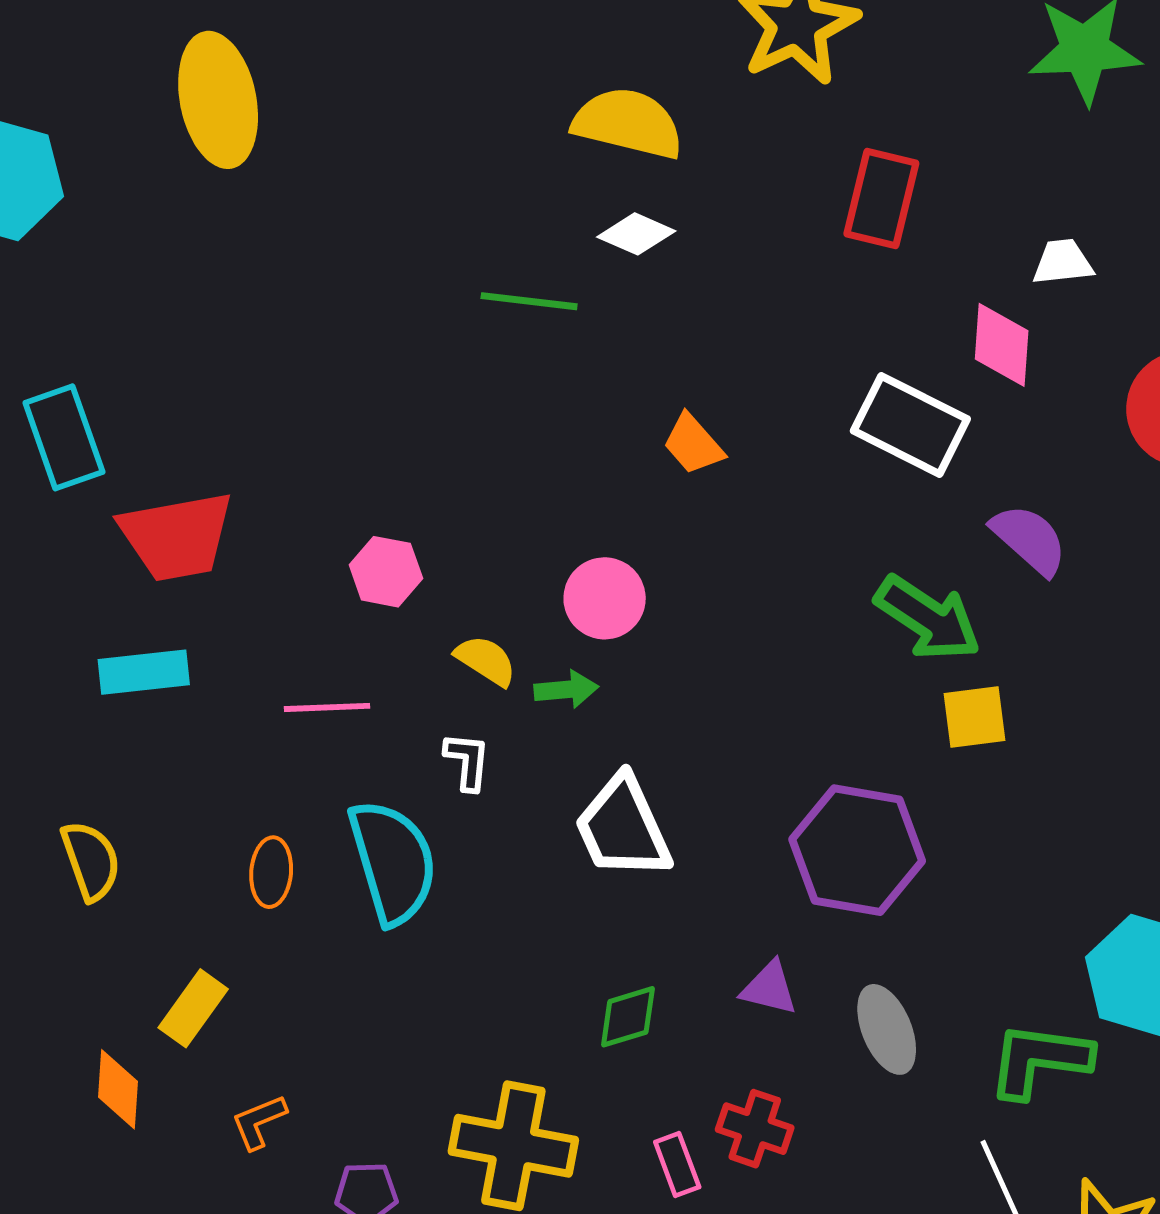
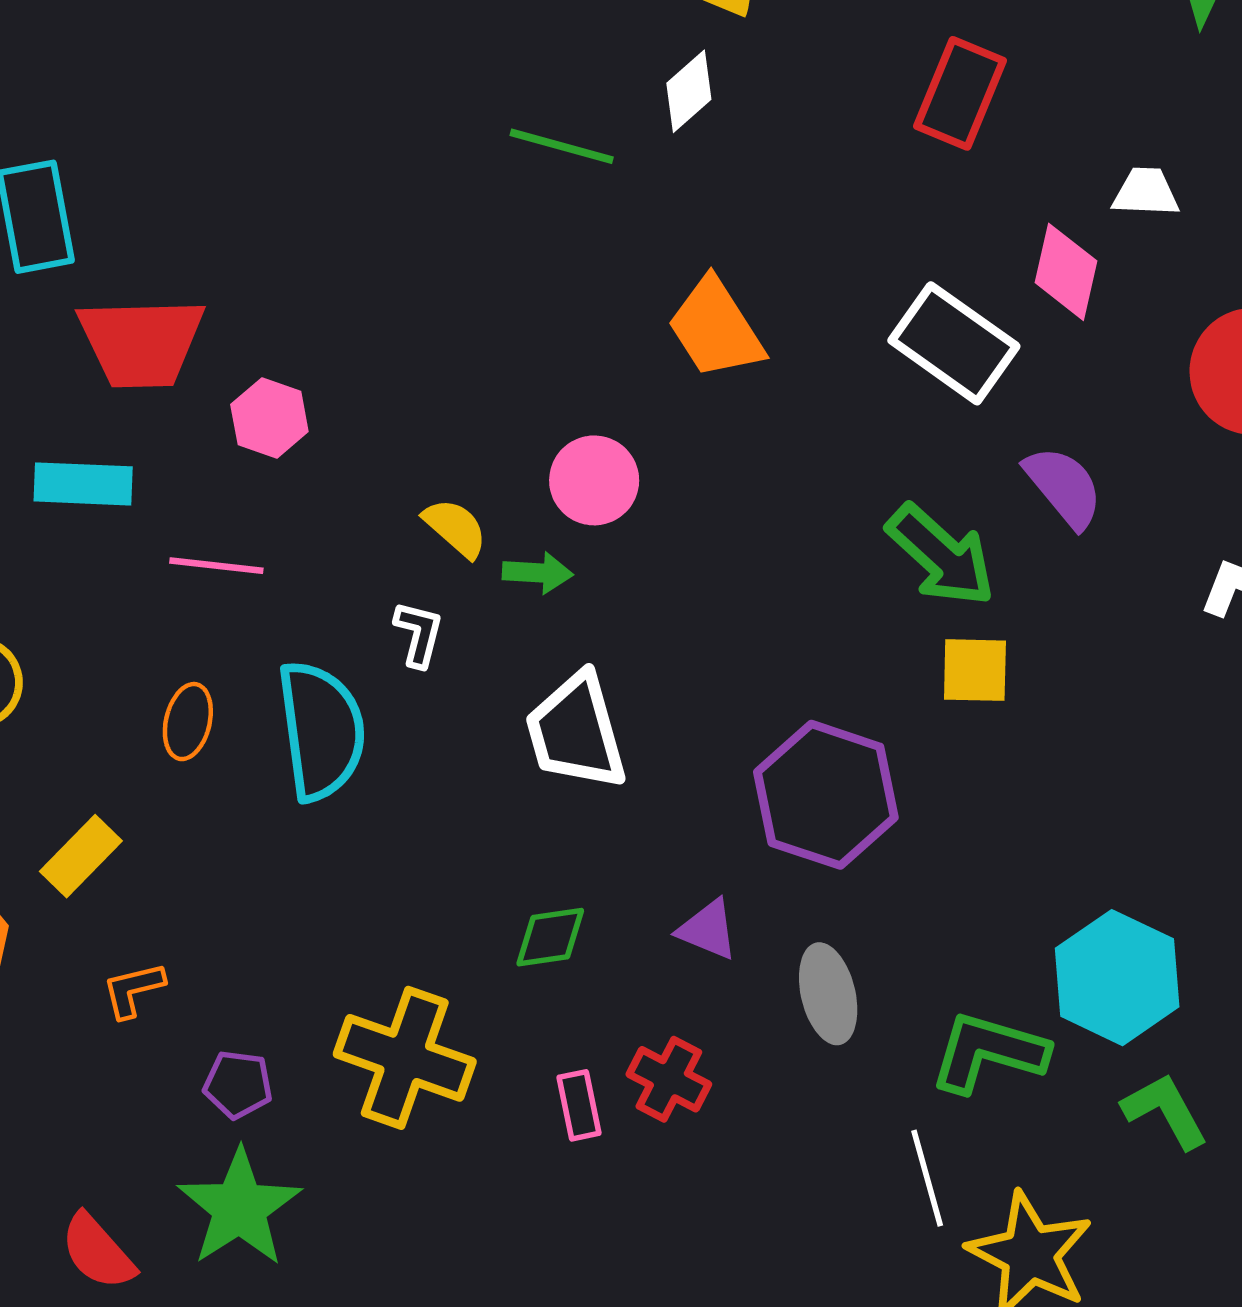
white diamond: (636, 234) -> (689, 91), turned -74
orange trapezoid: (693, 444) -> (716, 328), size x1.5
pink hexagon: (386, 572) -> (269, 418), moved
pink line: (327, 707) -> (216, 566), moved

